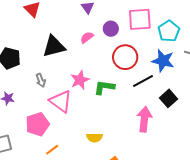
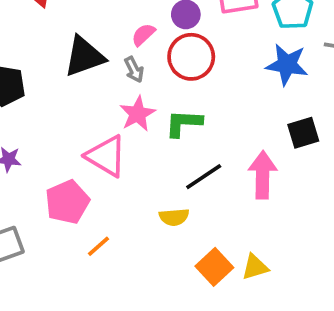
red circle: (125, 57) -> (191, 57), moved
gray arrow: (41, 80) -> (134, 70), moved
black line: (143, 81) -> (204, 177), moved
black square: (168, 98) -> (303, 133), turned 30

